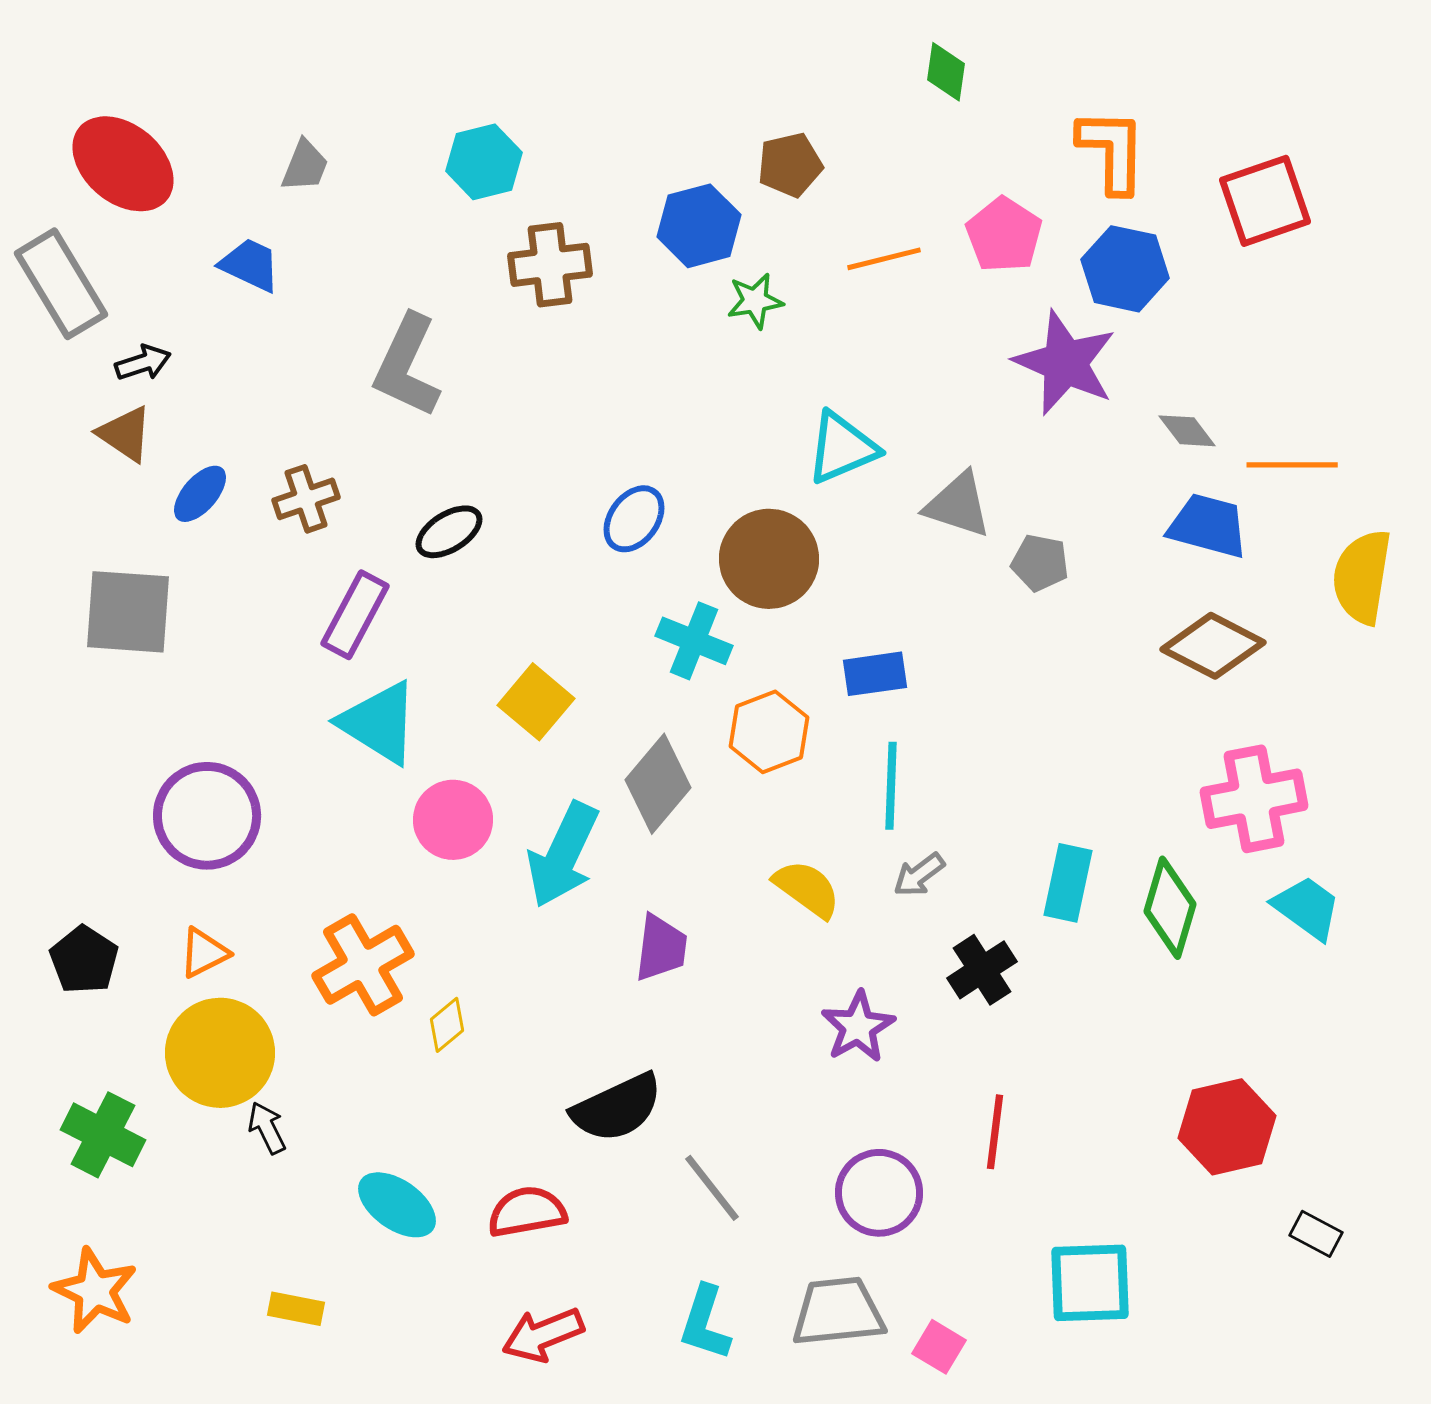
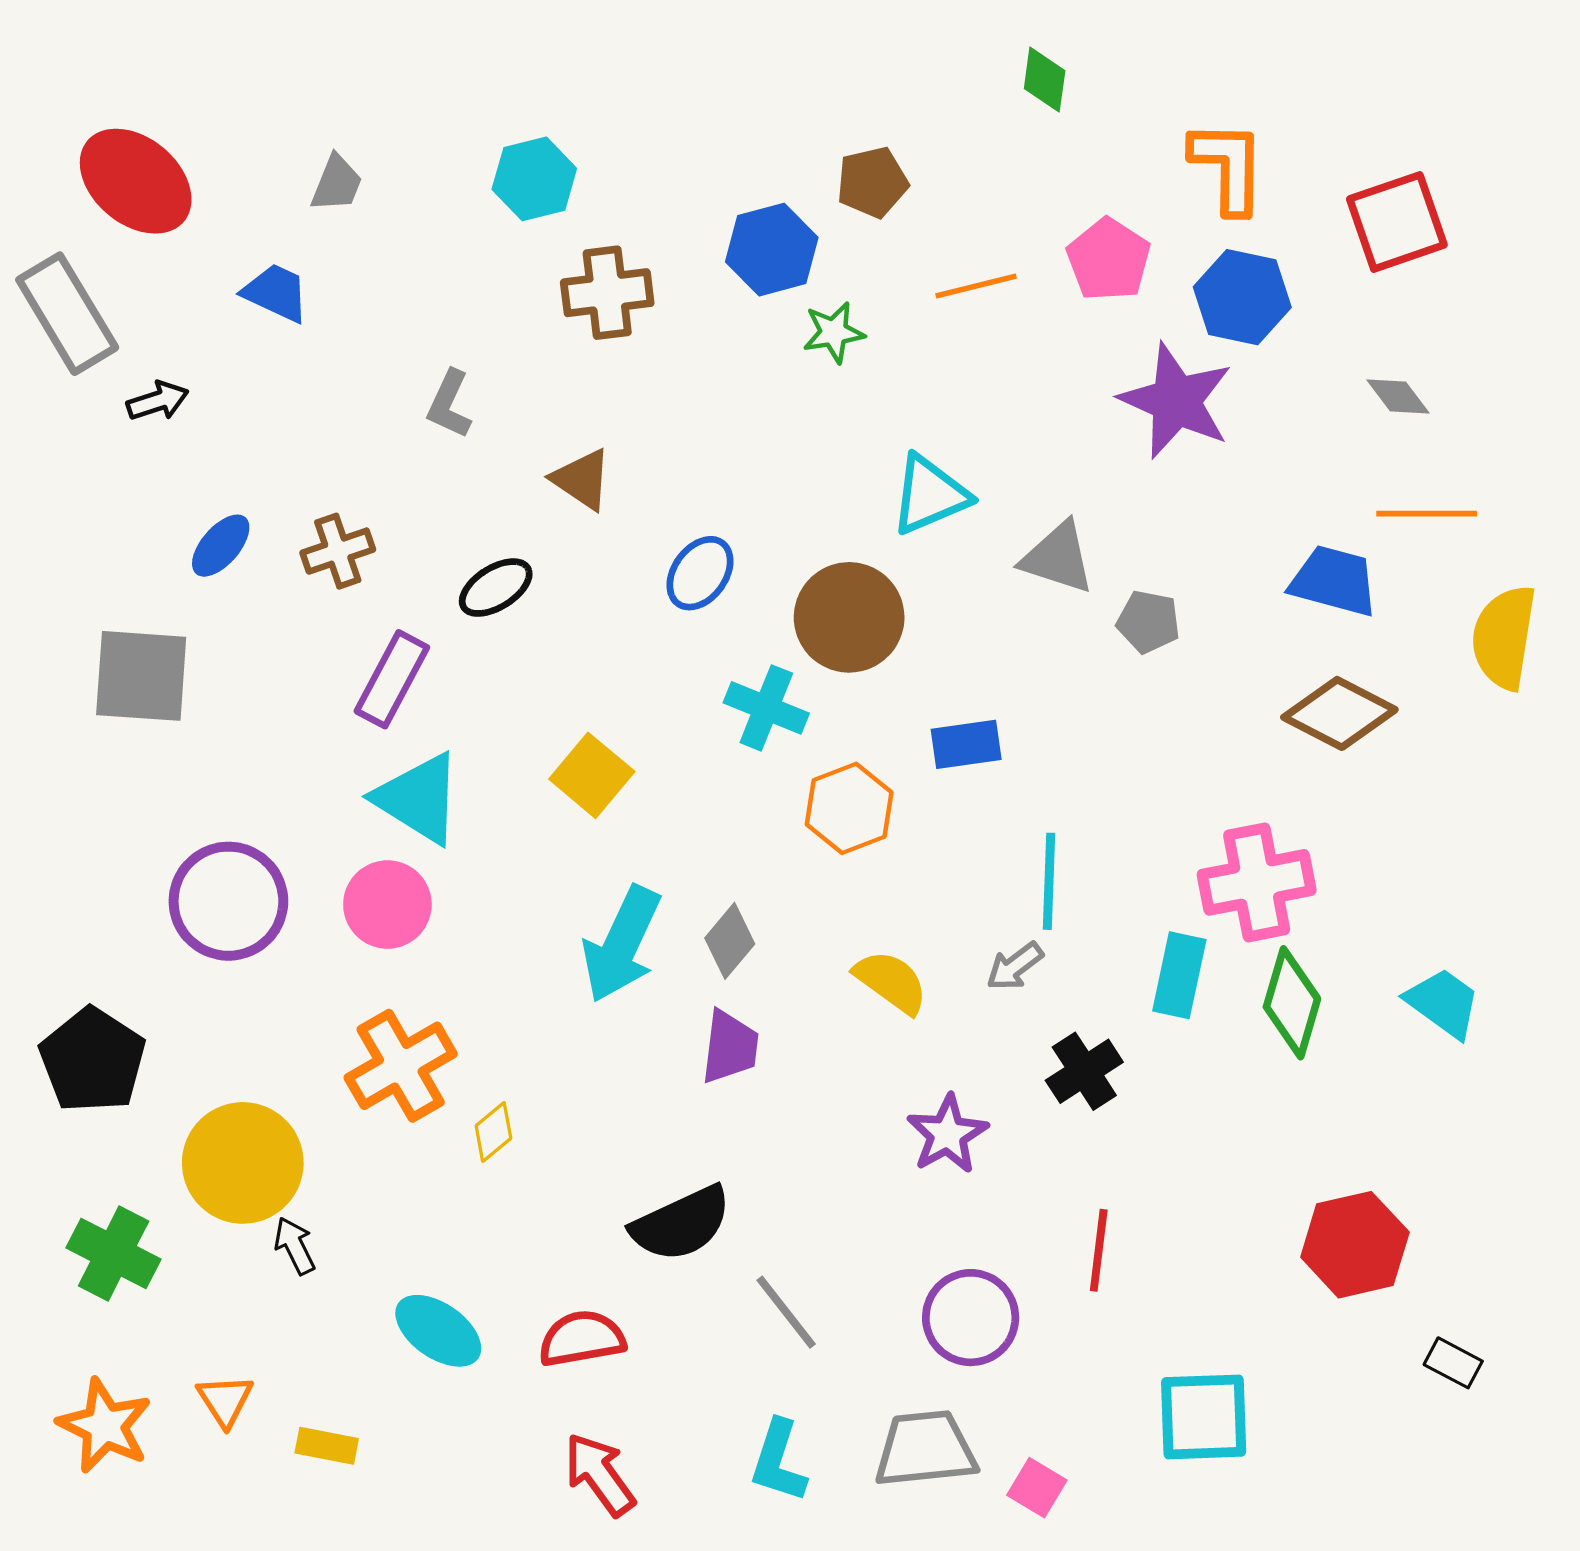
gray L-shape: (407, 366) -> (449, 404), size x0.6
gray diamond: (1187, 431) -> (1398, 396), moved
brown triangle: (125, 434) -> (582, 479), moved
gray diamond: (658, 784) -> (730, 941), moved, size x0.7
cyan line: (891, 786) -> (1049, 881), moved
pink cross: (1254, 799) -> (1257, 882), moved
pink circle: (453, 820) -> (387, 905), moved
orange triangle: (204, 953) -> (225, 1400), moved, turned -36
black pentagon: (84, 960) -> (93, 1060), size x1.4
red arrow: (543, 1335) -> (599, 1474), turned 76

